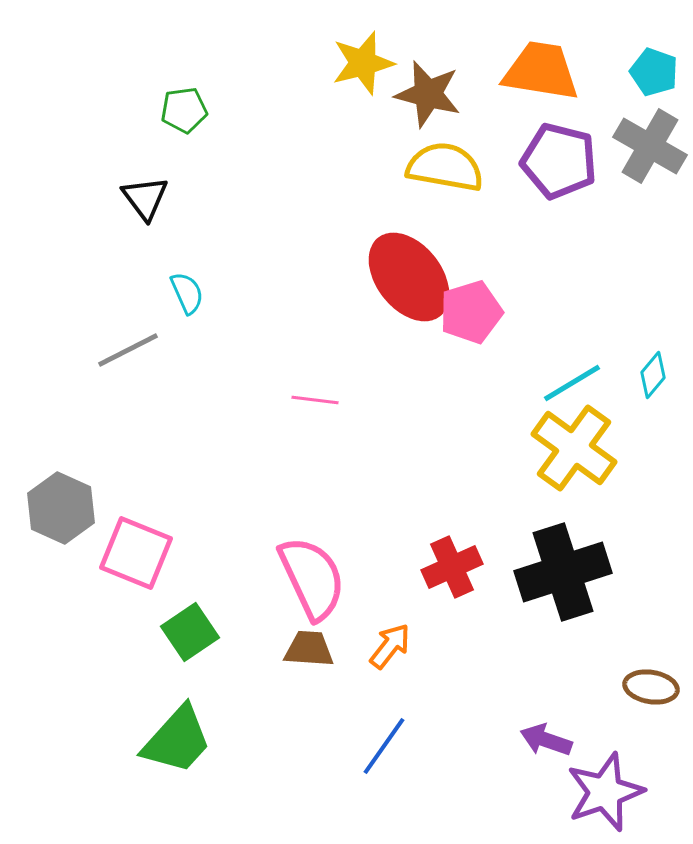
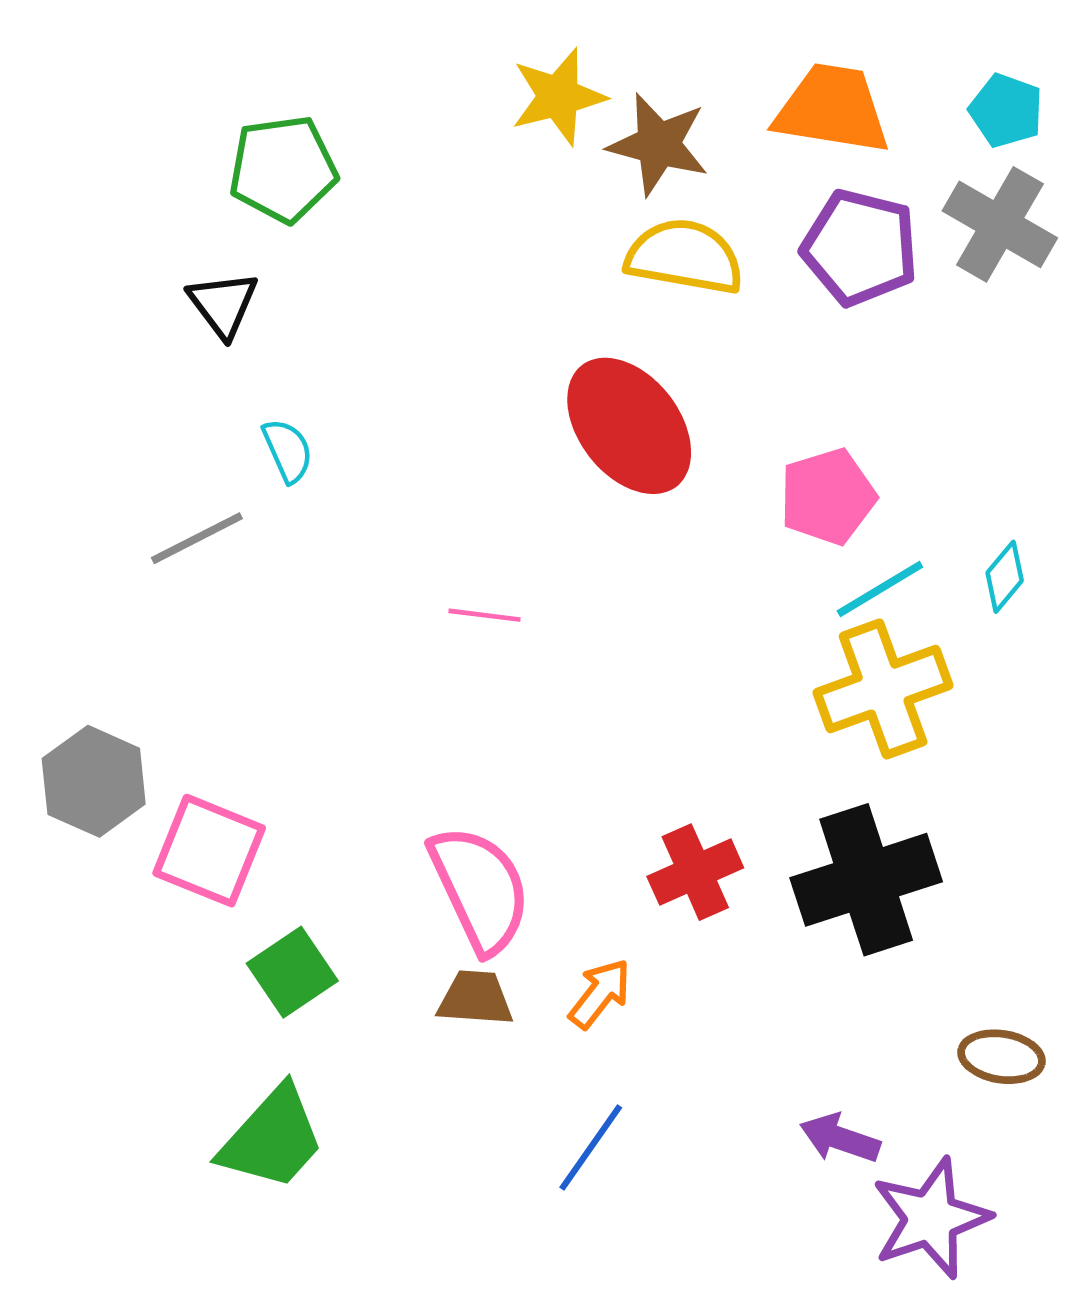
green pentagon: (184, 110) -> (283, 169), size x1.5
pink pentagon: (471, 312) -> (828, 497), moved
yellow cross: (574, 448) -> (883, 689), turned 34

